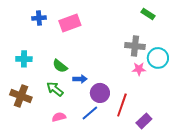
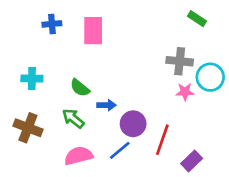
pink rectangle: (70, 23) -> (93, 31), turned -70
pink semicircle: (59, 117) -> (79, 156), size x1.5

